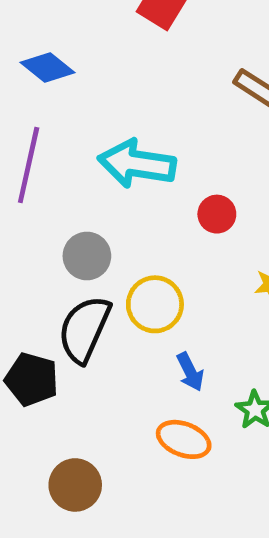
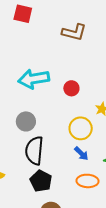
yellow circle: (155, 304) -> (81, 128), moved
black pentagon: (32, 379) -> (41, 181), moved, turned 30

